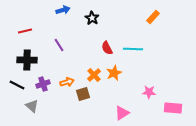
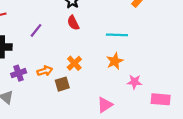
purple line: (59, 45) -> (36, 30), turned 72
red semicircle: (107, 48) -> (73, 23), moved
orange star: (114, 73) -> (115, 61), moved

